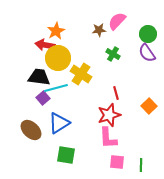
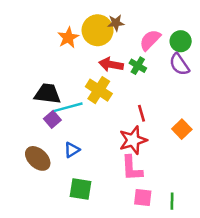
pink semicircle: (117, 21) -> (150, 40), moved
brown star: (99, 30) -> (116, 23), moved
red arrow: (45, 45) -> (111, 64), moved
yellow circle: (58, 58) -> (98, 30), moved
blue triangle: (59, 123) -> (72, 150), size x0.6

